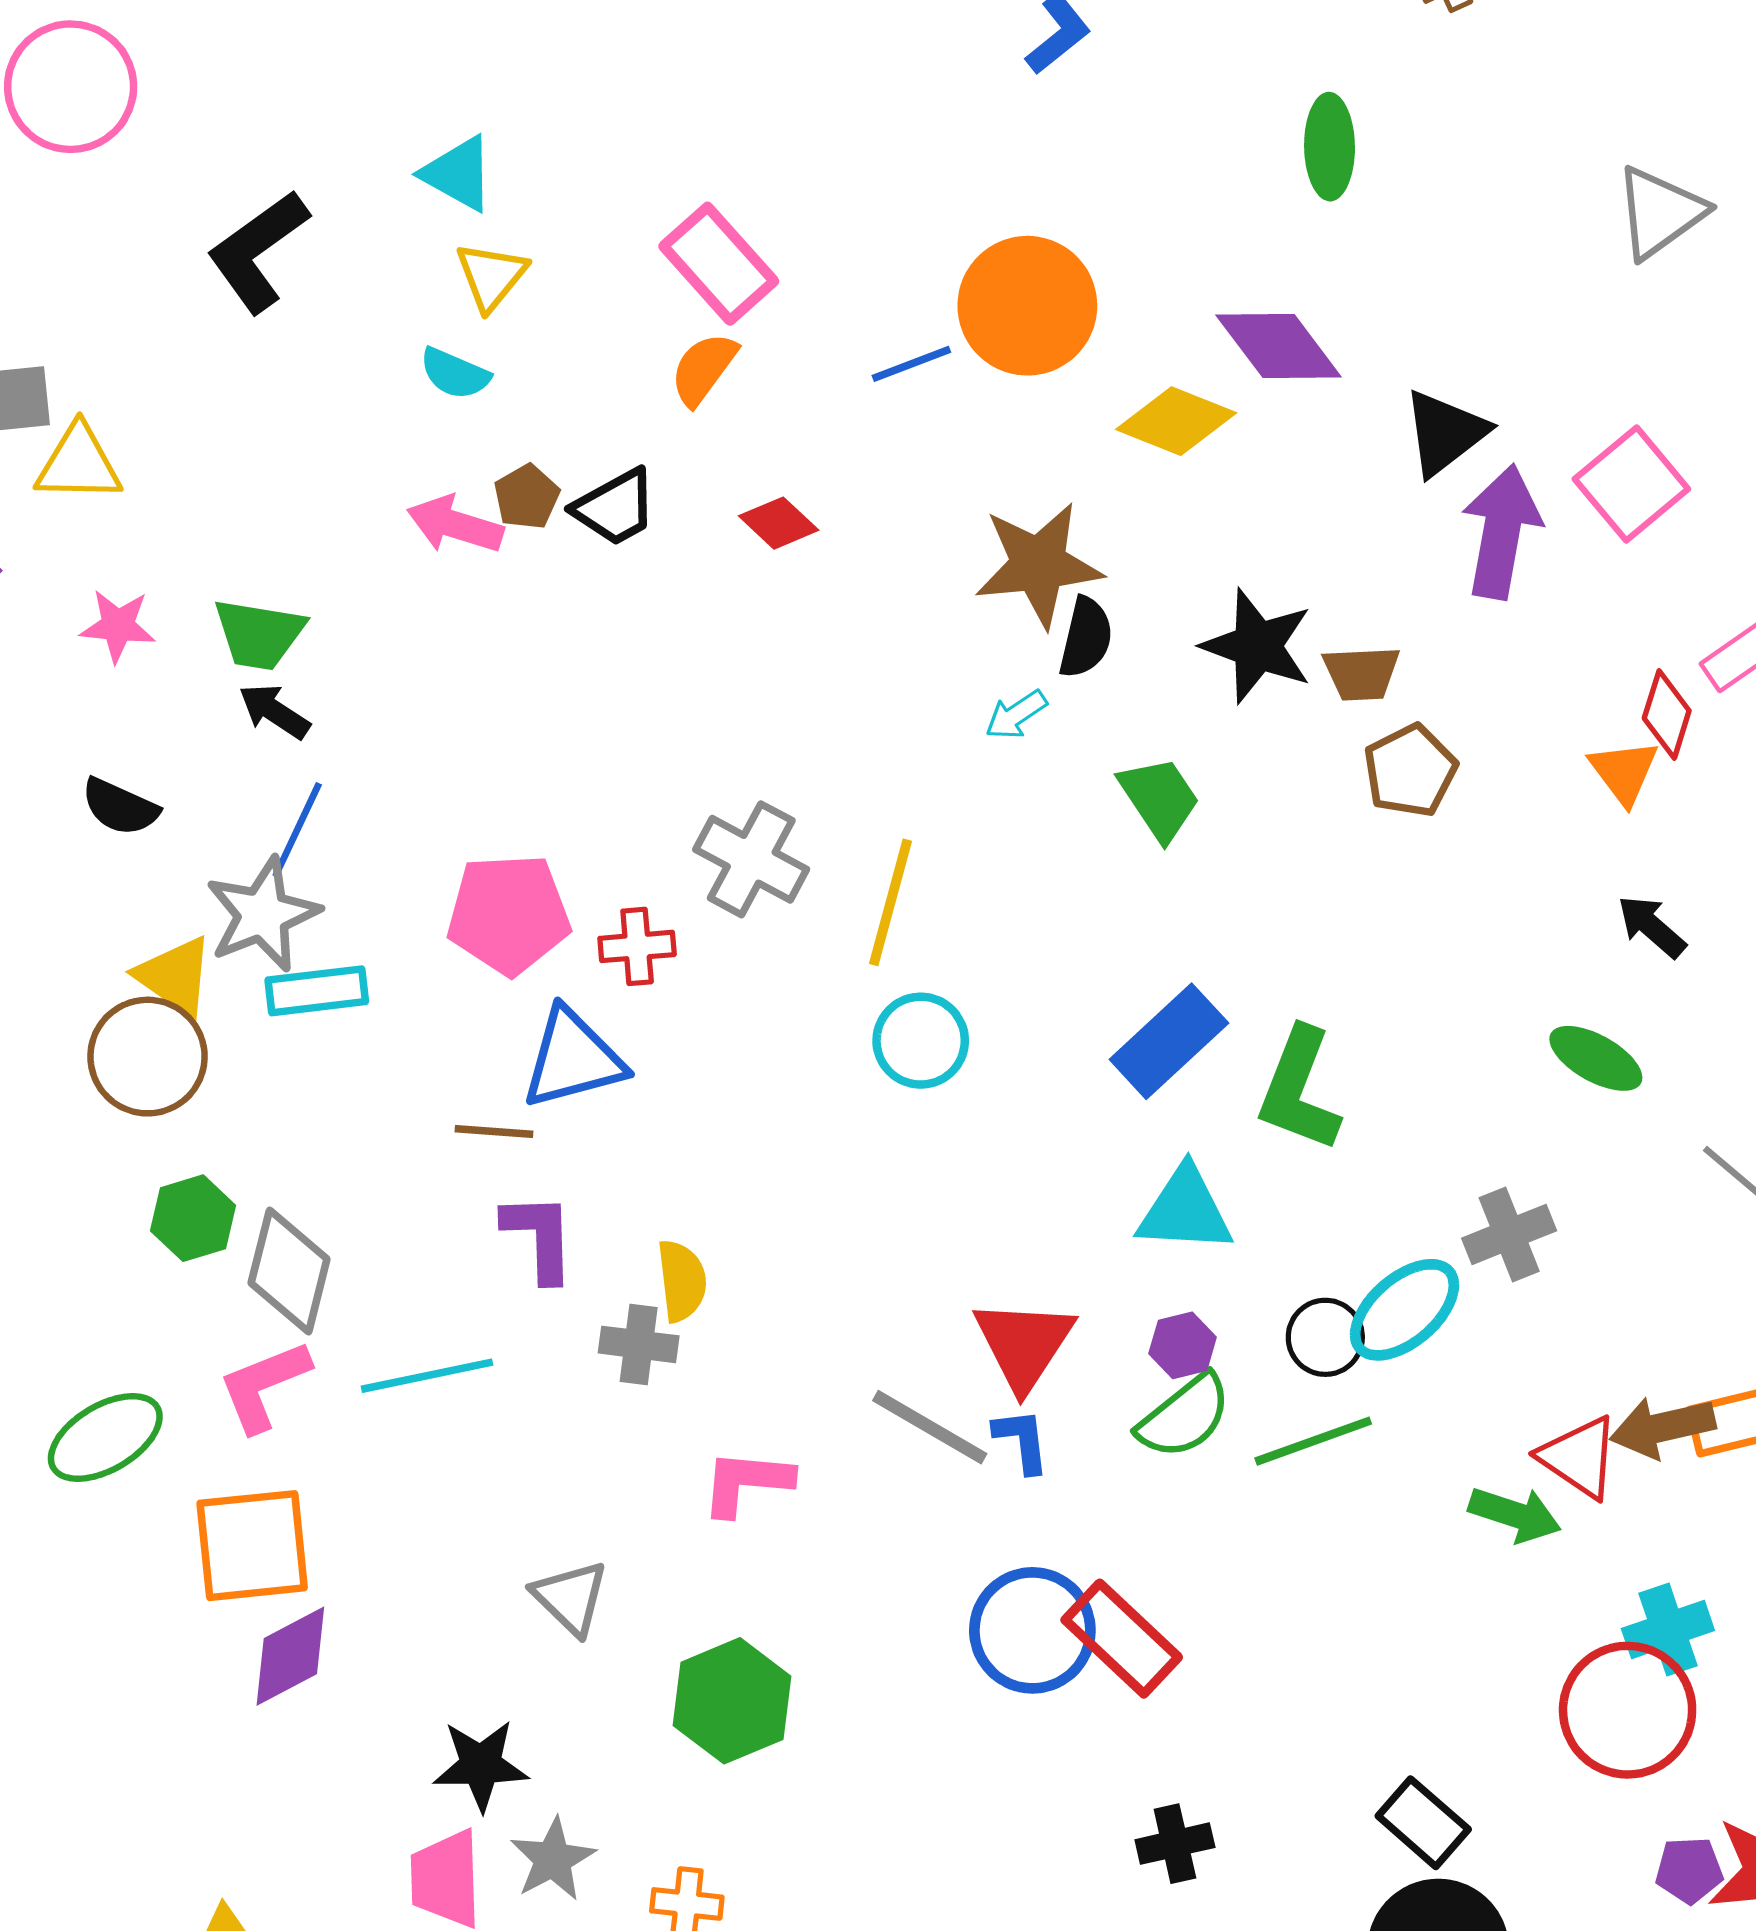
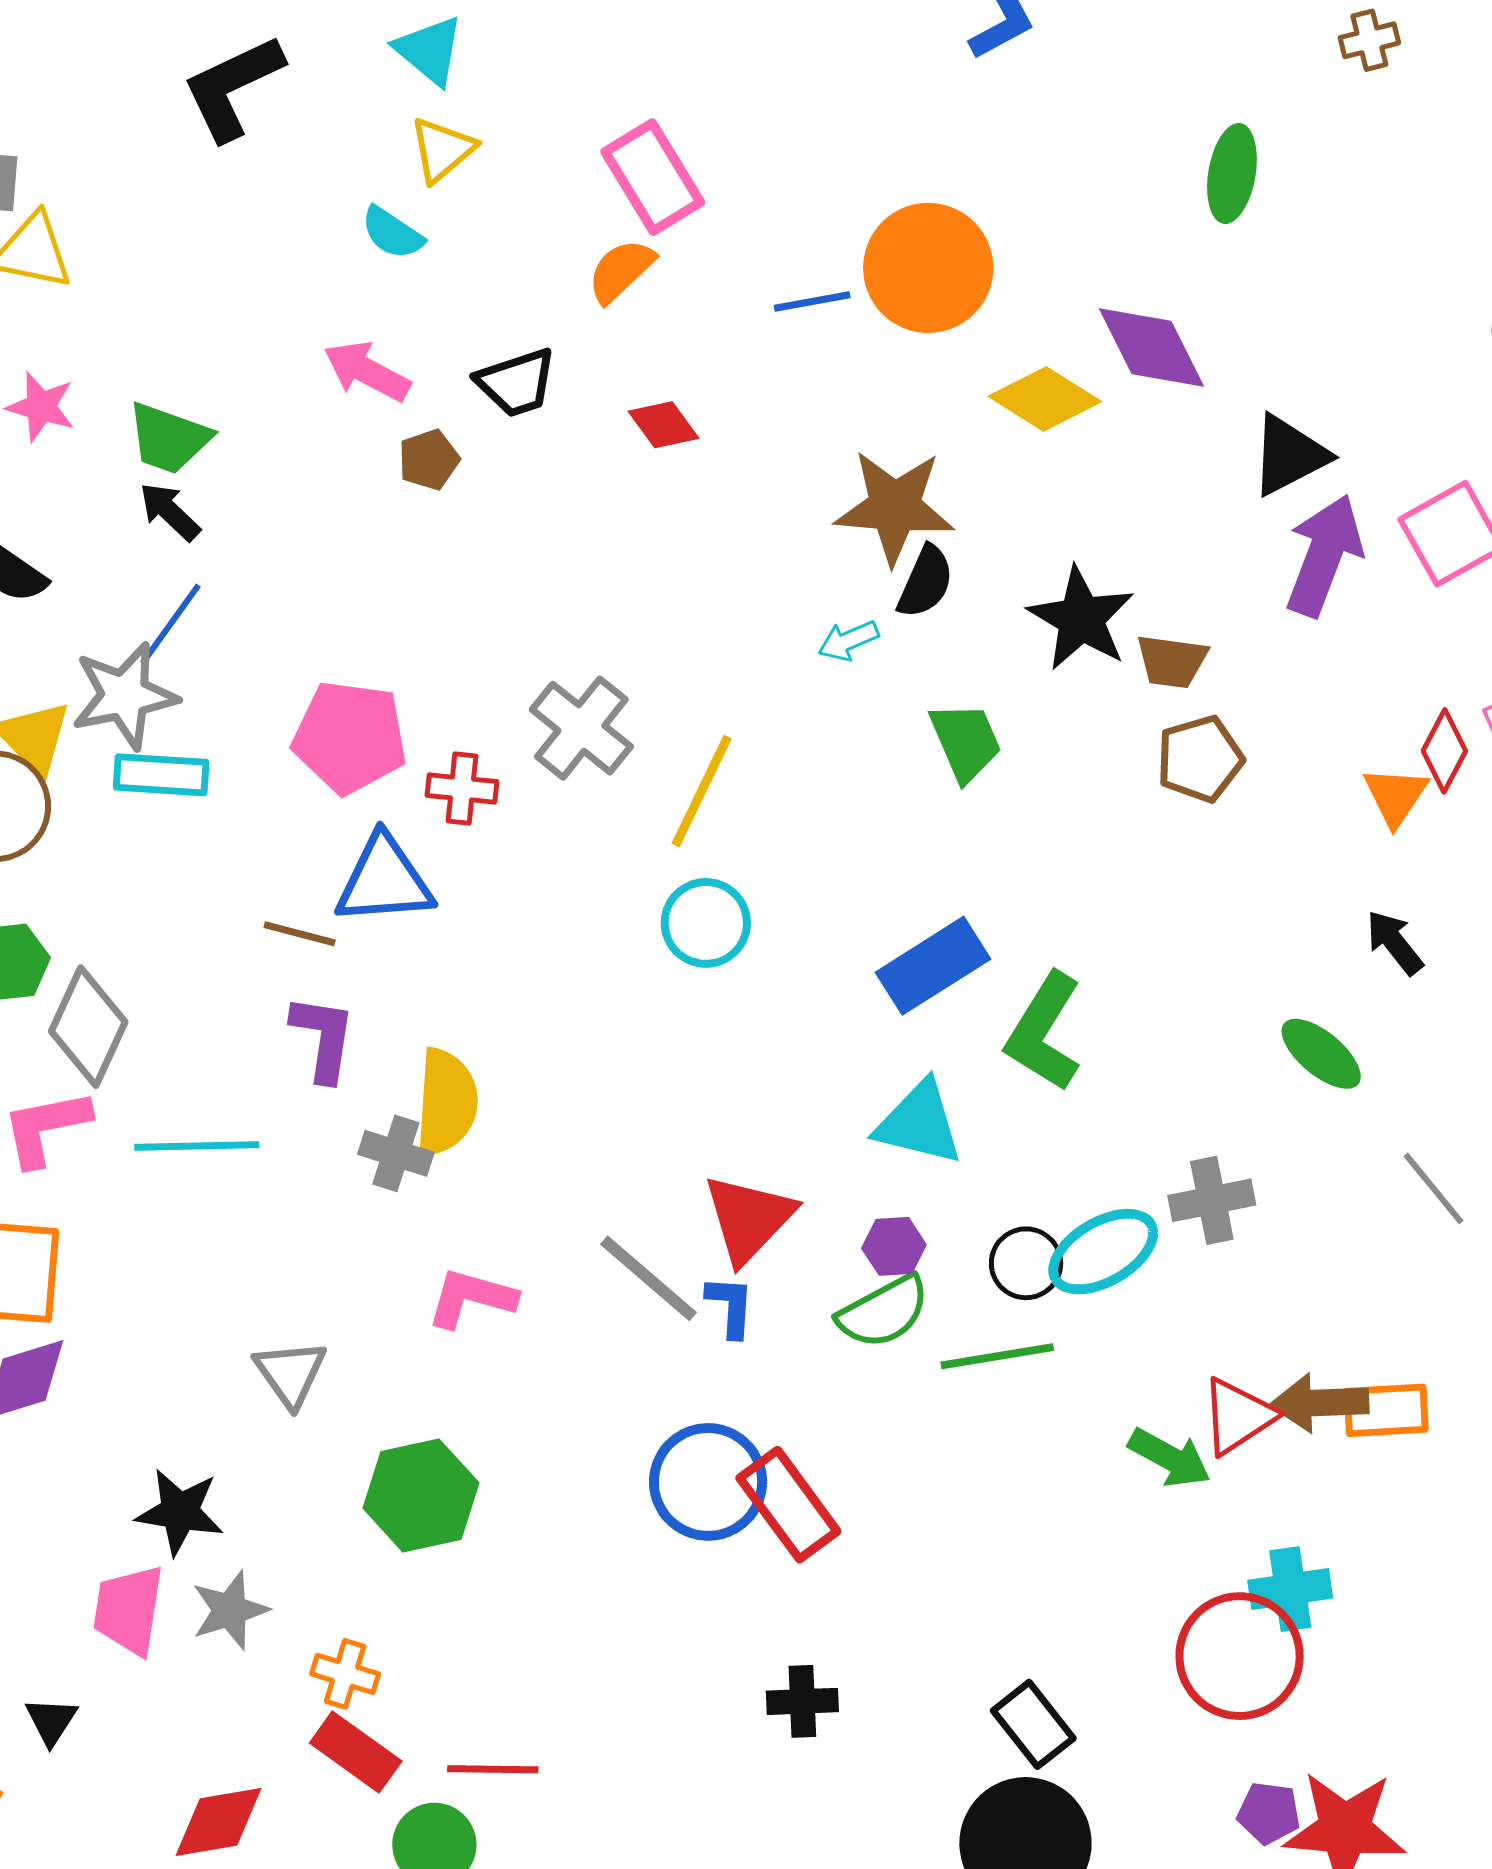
brown pentagon: (527, 497) -> (429, 460), moved
yellow semicircle: (682, 1281) -> (446, 1102), size x1.4
red triangle: (1579, 1457) -> (1238, 1416), turned 42

